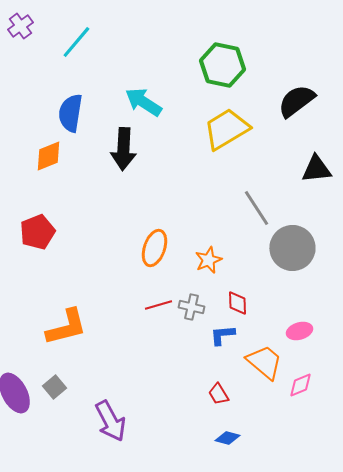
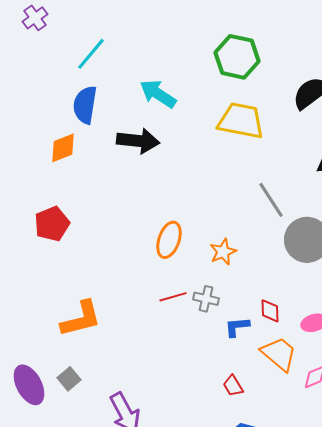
cyan line: (76, 42) -> (91, 54), moved
yellow trapezoid: (226, 129) -> (241, 121), turned 42
black arrow: (123, 149) -> (138, 141), turned -87
red diamond: (237, 303) -> (270, 311), moved

